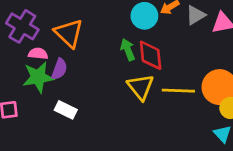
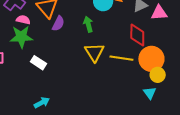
red diamond: (151, 55) -> (137, 35), moved
purple semicircle: (59, 69) -> (58, 24), moved

